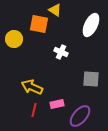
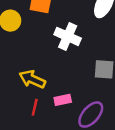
white cross: (61, 52) -> (68, 36), size x1.5

